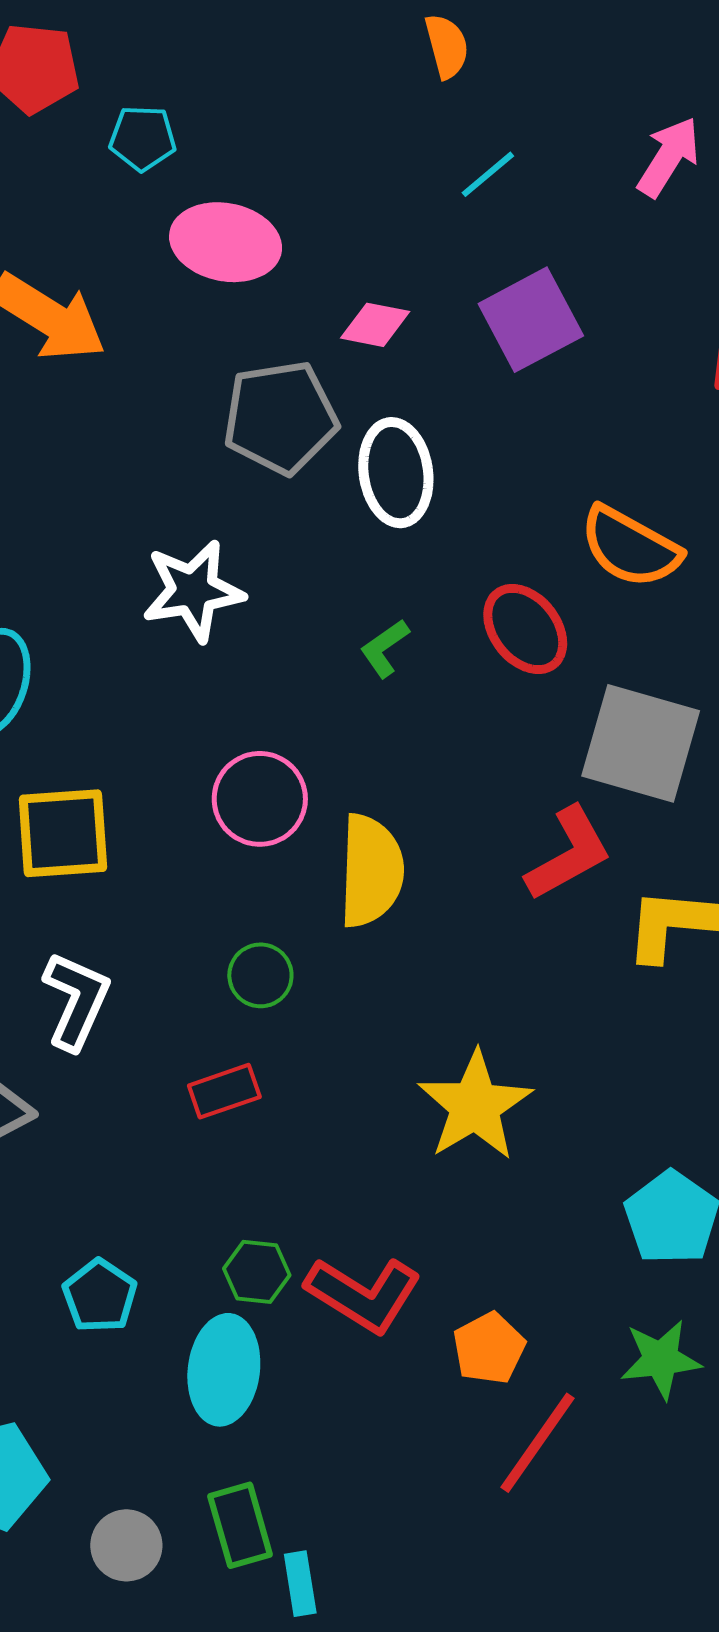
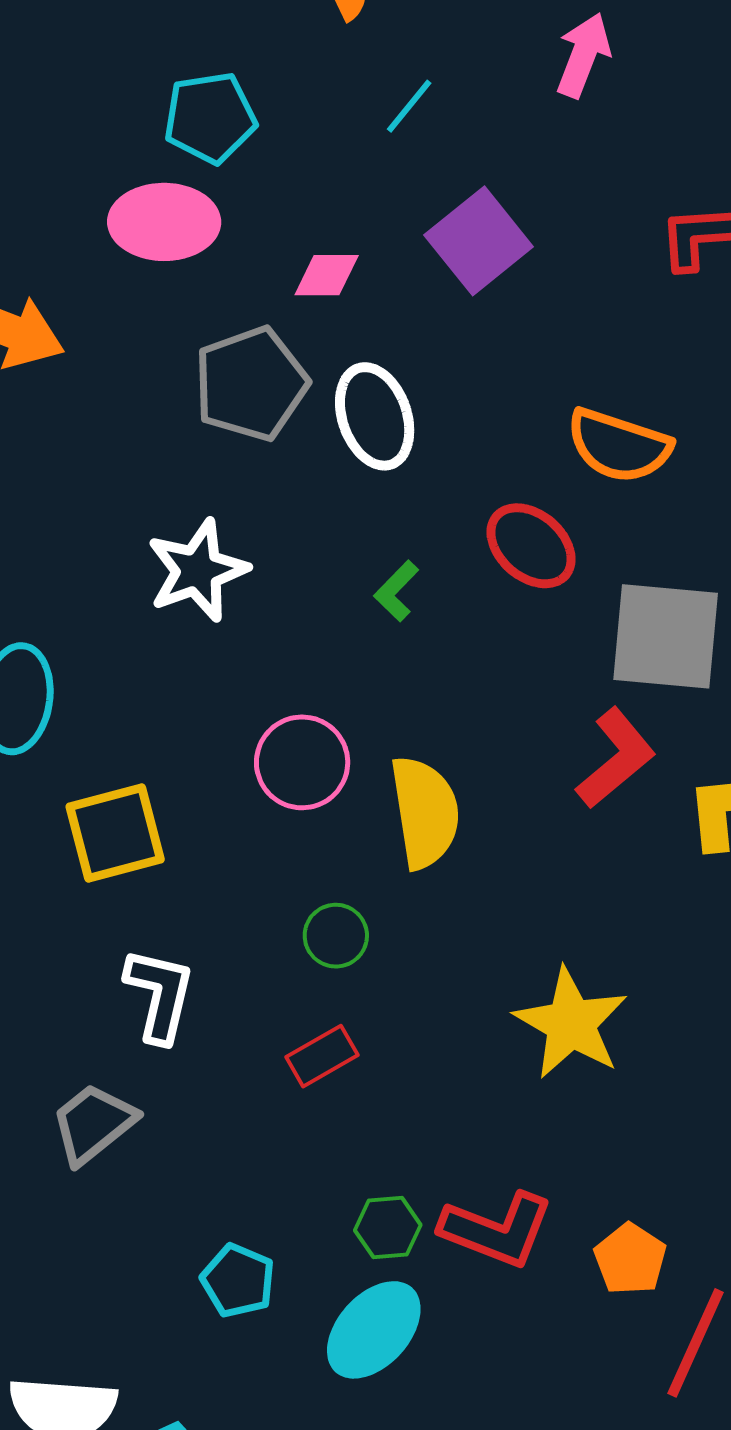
cyan pentagon: (143, 138) -> (210, 118), moved, size x1.4
cyan ellipse: (224, 1370) -> (374, 1330), turned 46

